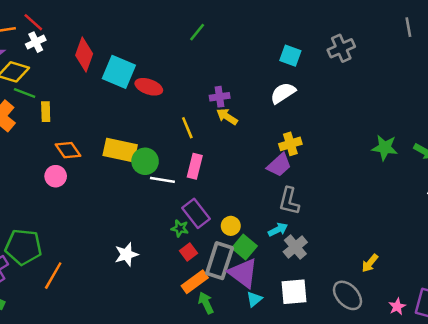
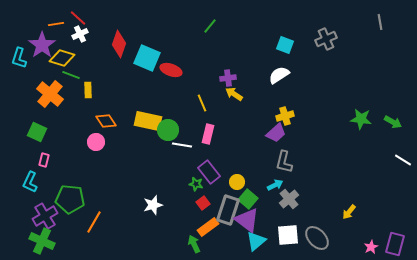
gray ellipse: (347, 295) -> (317, 238), moved
cyan triangle: (254, 299) -> (256, 241), size x1.5
green arrow: (206, 303) -> (194, 244), moved

